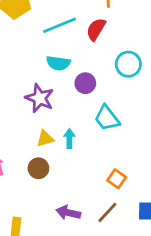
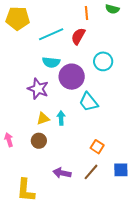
purple circle: (85, 83) -> (72, 77), size x1.6

